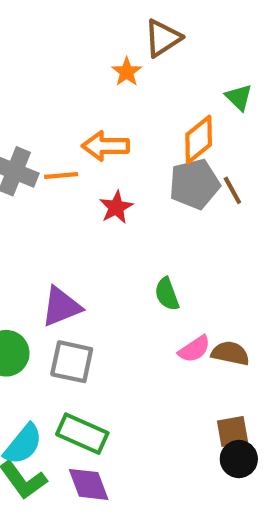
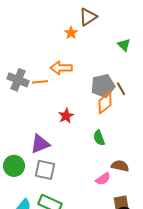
orange diamond: (199, 140) -> (105, 103), moved
red star: (116, 207) -> (66, 116), moved
green semicircle: (167, 294) -> (99, 138), moved
pink semicircle: (194, 349) -> (103, 179), moved

